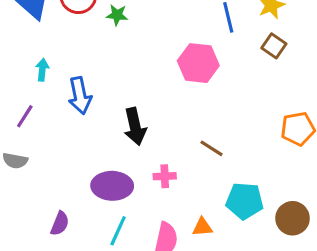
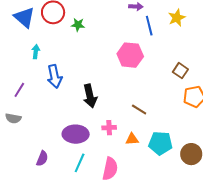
brown square: (274, 46) -> (180, 71), moved
cyan arrow: (42, 70) -> (36, 52), moved
orange triangle: (202, 227) -> (132, 139), moved

